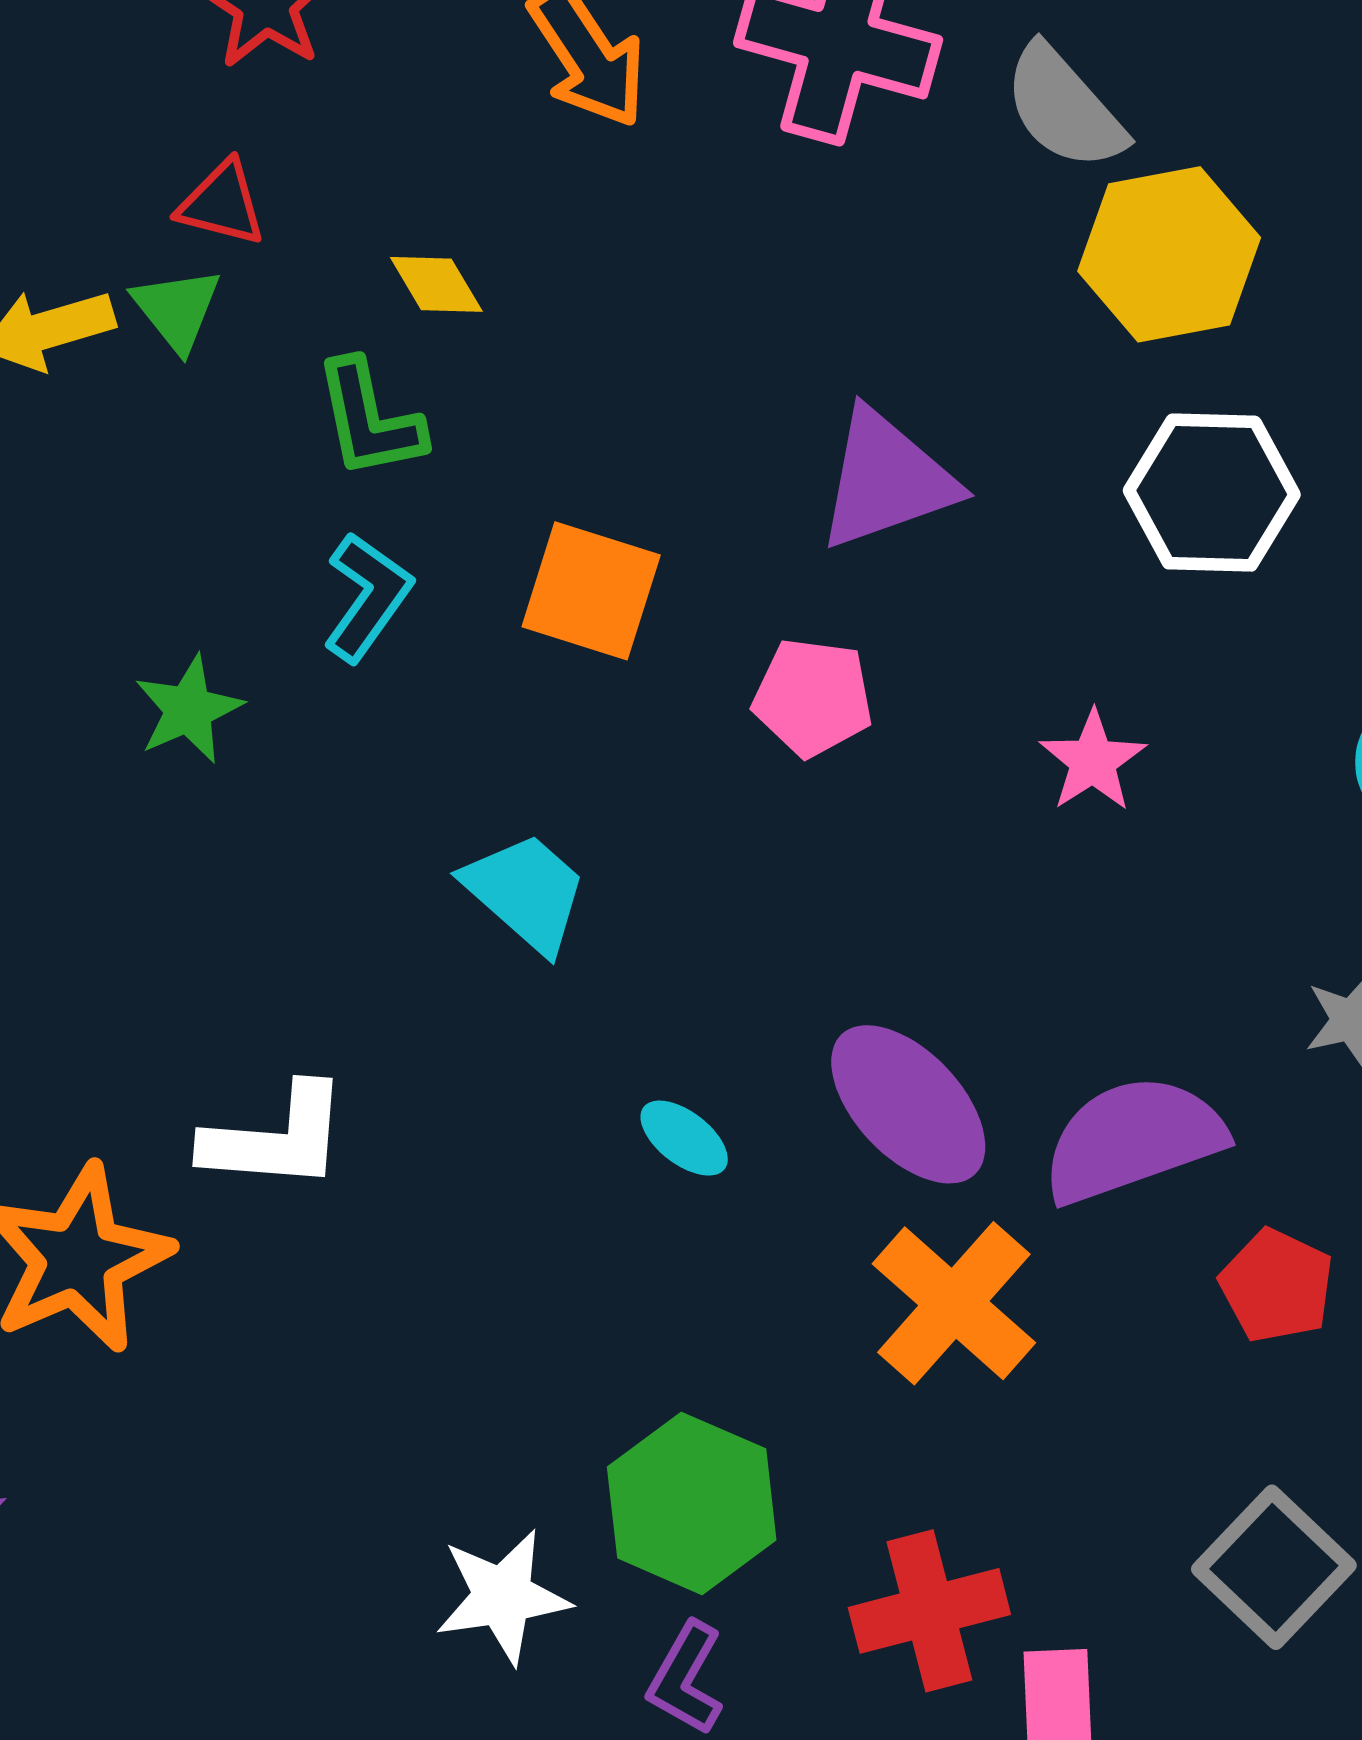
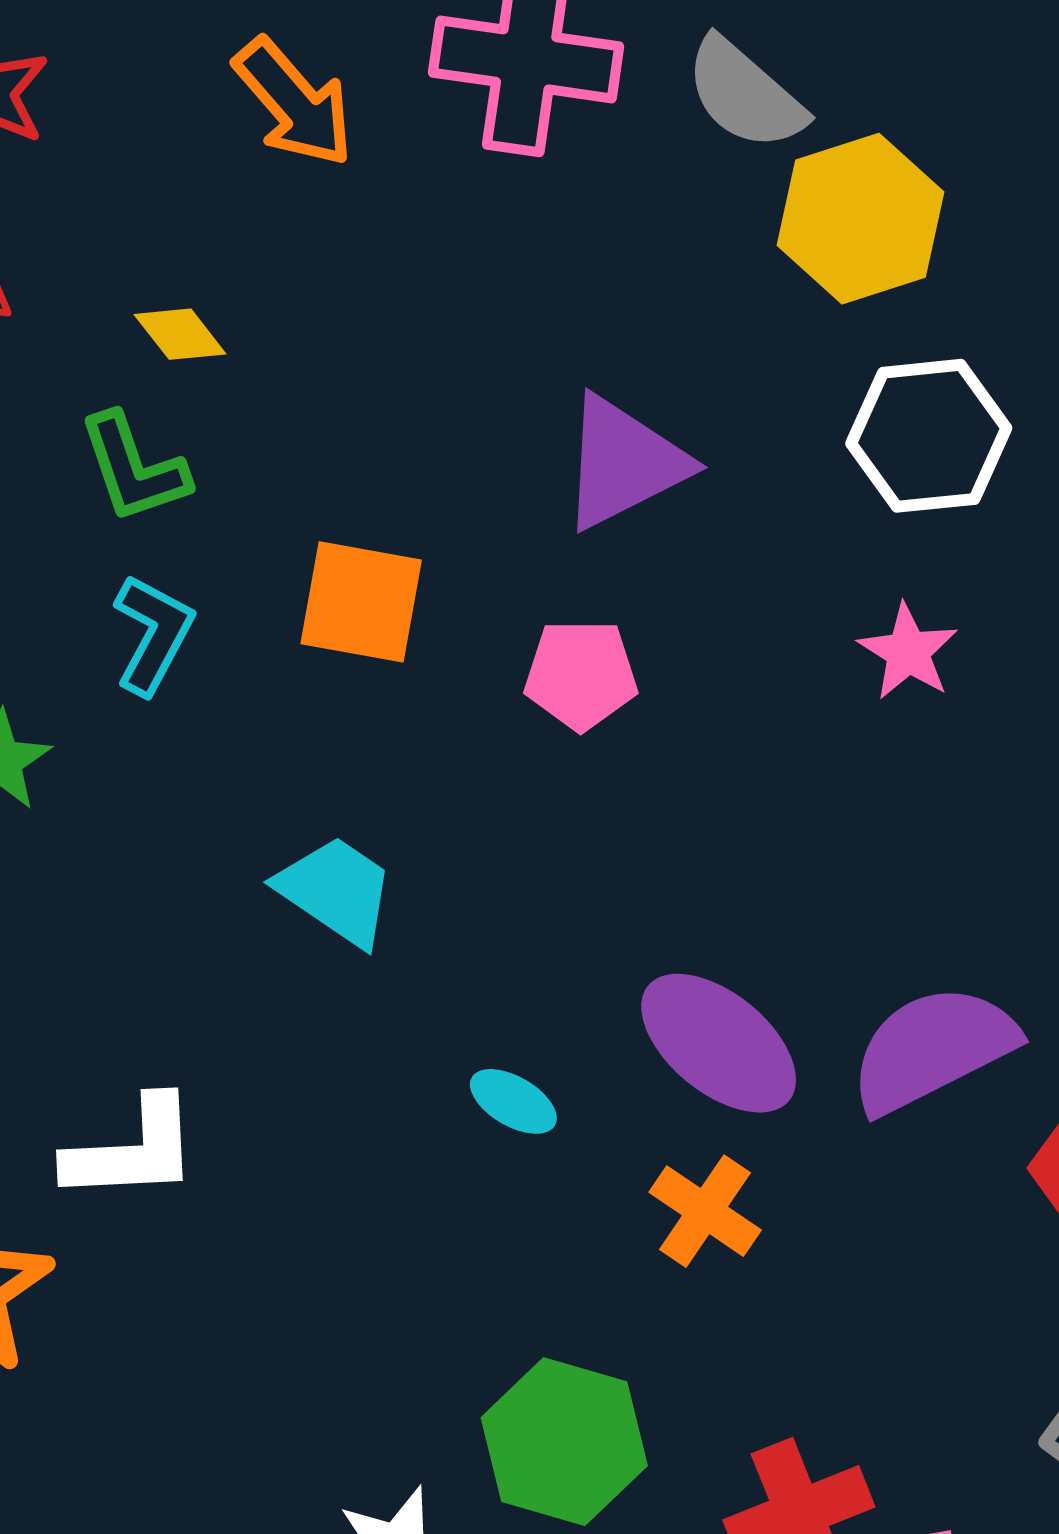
pink star: (1093, 761) -> (908, 652), moved
orange cross: (954, 1303) -> (705, 1211), moved, size x0.7

